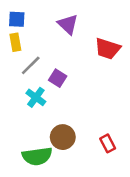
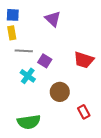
red trapezoid: (108, 49) -> (84, 60), moved
gray line: (31, 65) -> (24, 51), turned 48
brown circle: (63, 137) -> (60, 92), moved

